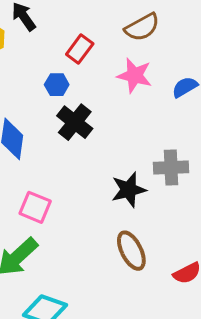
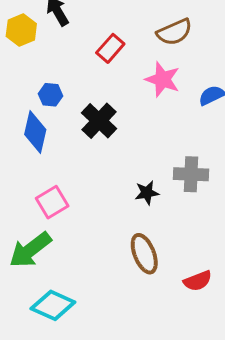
blue hexagon: (57, 85) -> (50, 95), moved
black star: (129, 190) -> (147, 193), size x0.7
pink square: (35, 207) -> (52, 202), turned 32

